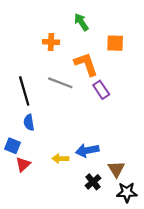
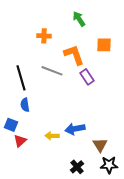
green arrow: (81, 22) -> (79, 19), moved
orange square: (115, 43) -> (104, 45), moved
black cross: (93, 182) -> (77, 167), moved

